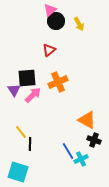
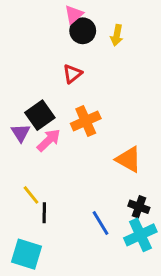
yellow arrow: (79, 24) -> (117, 35), turned 40
black square: (27, 78) -> (40, 115), turned -30
orange triangle: (87, 120) -> (129, 159), moved
cyan cross: (81, 159) -> (140, 235), moved, size x1.5

